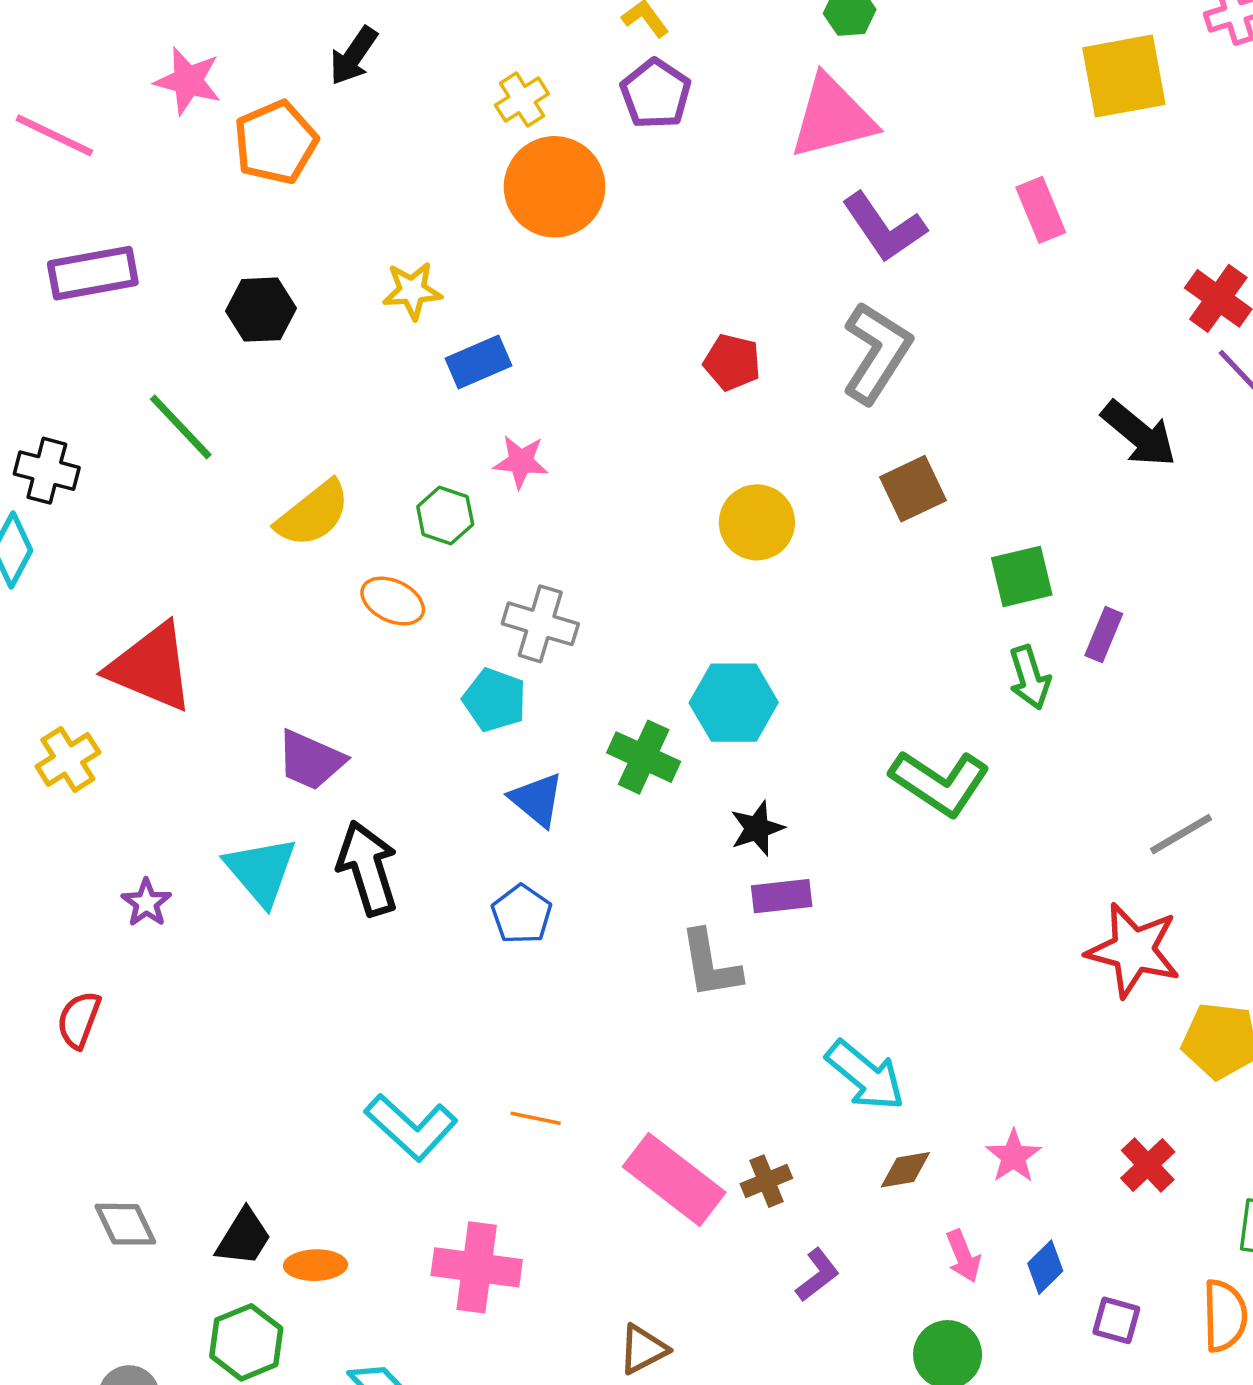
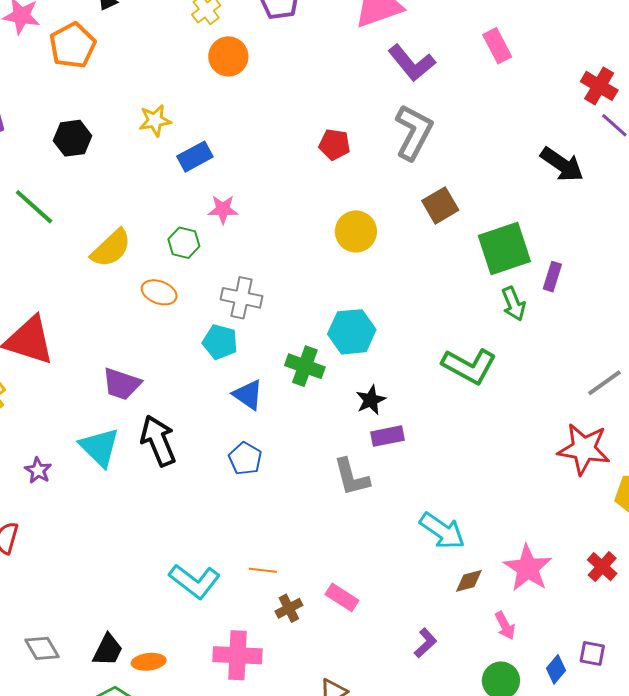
orange circle: (555, 187) -> (228, 56), size x0.7
green square: (1022, 576) -> (504, 249), size x1.5
pink star: (1013, 1156) -> (528, 568), size x1.6
pink rectangle: (674, 1179) -> (342, 597), size x0.6
brown cross: (766, 1181) -> (289, 608), moved
blue diamond: (1045, 1267) -> (556, 669), moved

